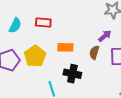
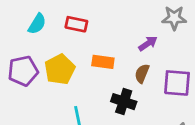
purple arrow: (105, 36) -> (148, 43), moved
black cross: (72, 74) -> (124, 102), moved

